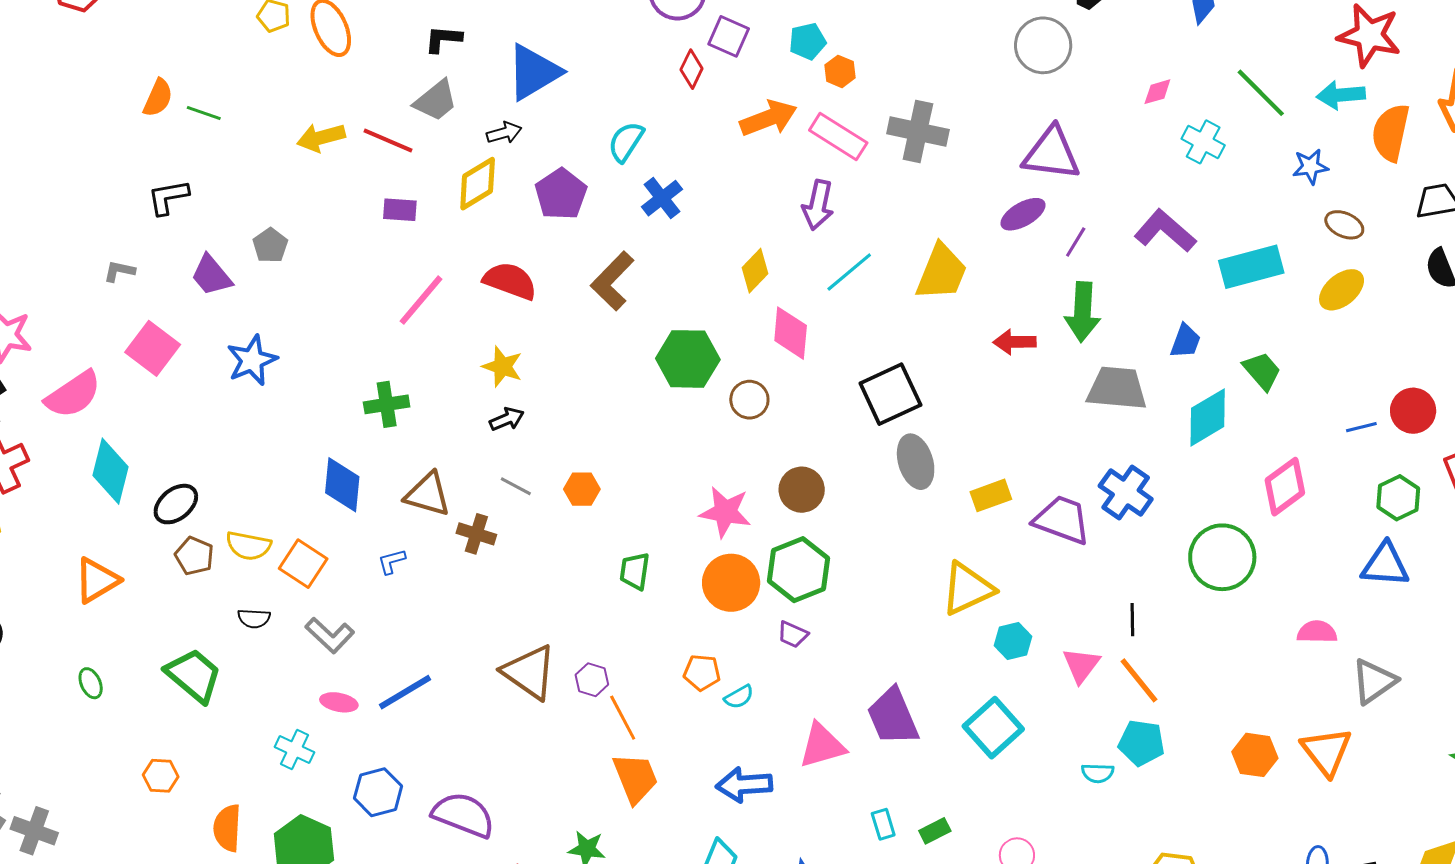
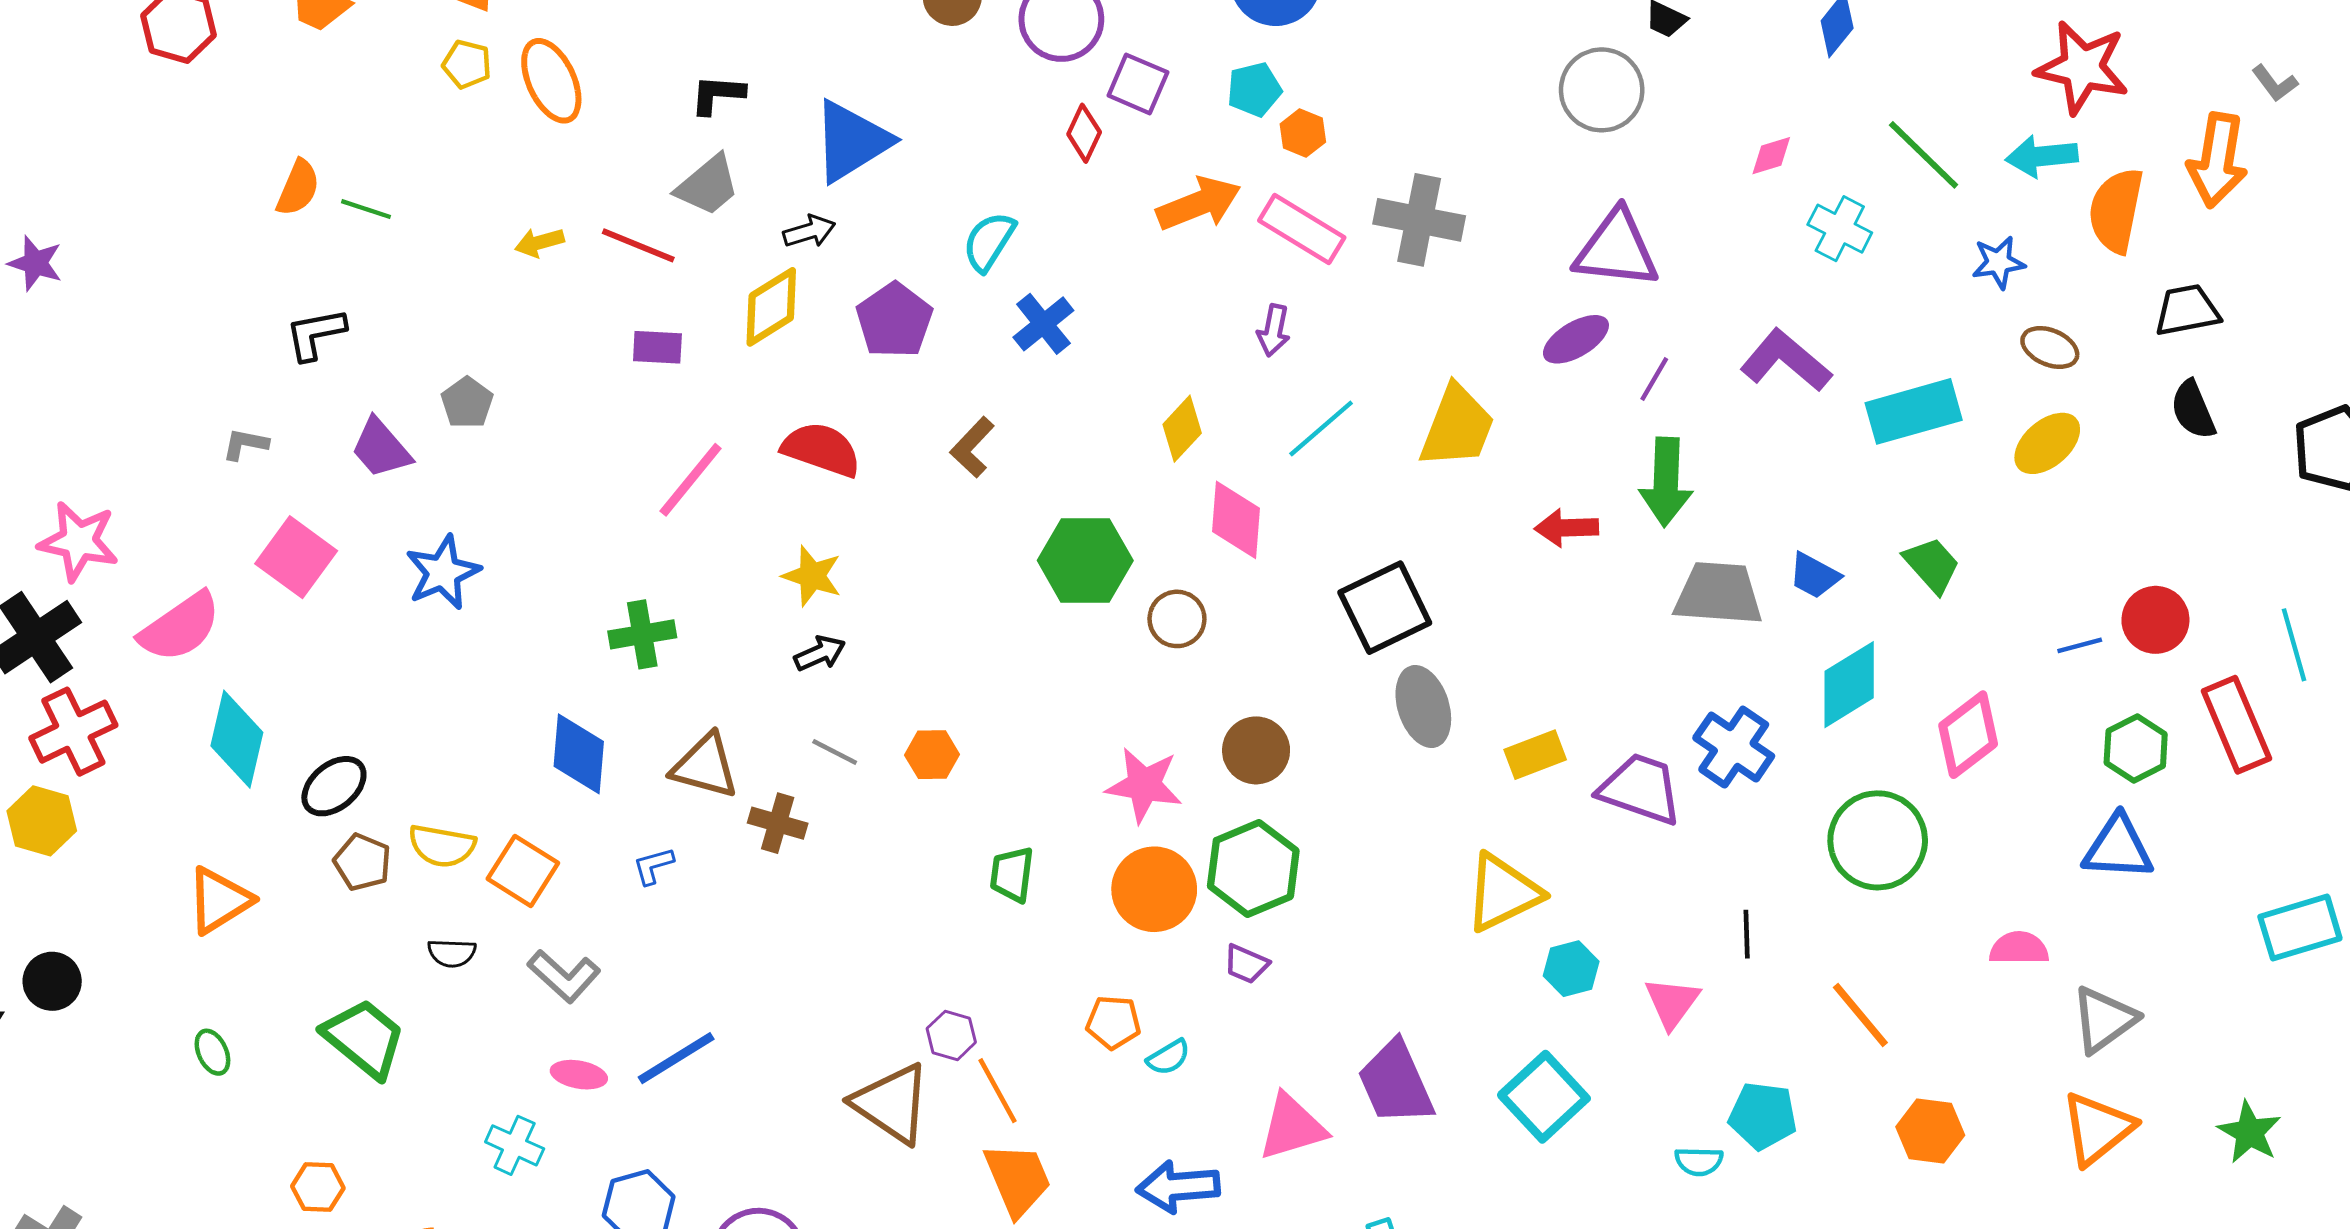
yellow arrow: (321, 138) -> (539, 242), size x0.7
purple arrow: (818, 205) -> (1274, 330), size x0.7
brown L-shape: (612, 281) -> (972, 447), size x0.7
blue trapezoid: (1185, 341) -> (1814, 576), moved, turned 99
cyan diamond: (1208, 417) -> (1849, 685), moved
brown triangle: (529, 672) -> (892, 1104), moved
orange line: (1139, 680) -> (1860, 1015), moved
orange triangle: (1326, 751) -> (2097, 1129), moved, turned 30

